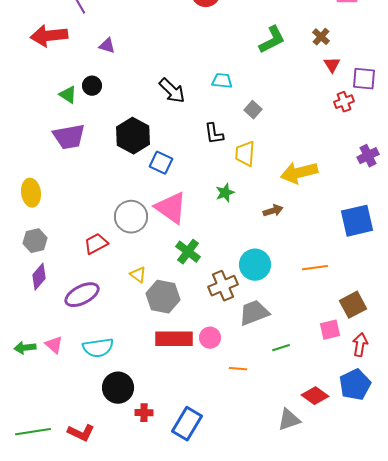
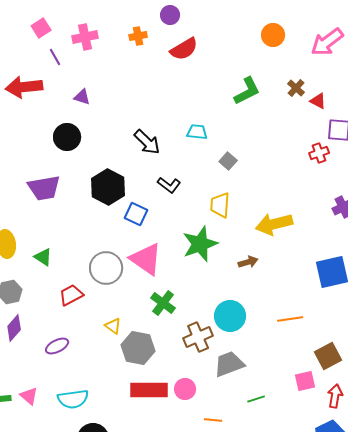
red triangle: (332, 65) -> (318, 101), moved, turned -30
black circle: (92, 86) -> (67, 137), size x1.4
green triangle: (68, 95) -> (43, 257), moved
black L-shape: (214, 134) -> (169, 185), moved, turned -45
green star: (225, 193) -> (200, 244), size x1.8
purple ellipse: (82, 295) -> (57, 346), size x0.7

